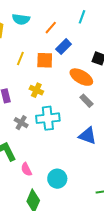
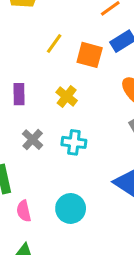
cyan cross: (48, 118) -> (74, 142), size x0.7
cyan circle: (57, 179) -> (71, 208), moved

